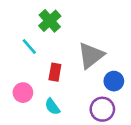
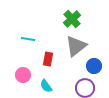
green cross: (50, 21) -> (72, 19), moved
cyan line: (29, 46) -> (28, 39), turned -40

